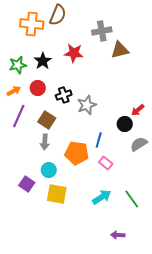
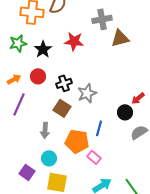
green star: (18, 65) -> (18, 43), moved
brown square: (47, 120) -> (62, 108), moved
pink rectangle: (106, 163) -> (94, 157), moved

